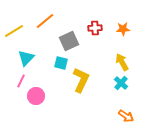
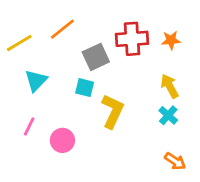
red cross: (95, 28) -> (132, 39), size x1.6
pink line: (21, 81) -> (29, 126), moved
pink circle: (36, 96) -> (62, 140), moved

